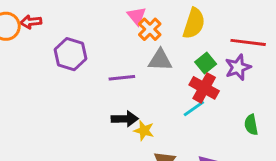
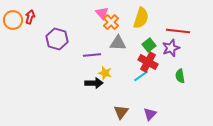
red arrow: (31, 22) -> (30, 17), turned 112
green semicircle: (251, 125) -> (180, 76), moved
yellow star: (144, 131) -> (105, 73), moved

